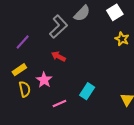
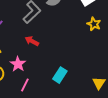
pink line: (59, 103) -> (25, 85), moved, turned -40

